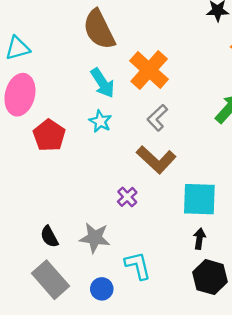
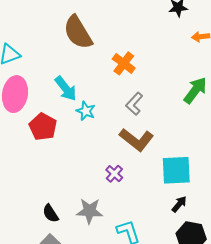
orange cross: (149, 70) -> (124, 63), size x0.7
cyan arrow: (103, 83) -> (66, 89), moved
black arrow: (199, 239) -> (179, 204), turned 36

